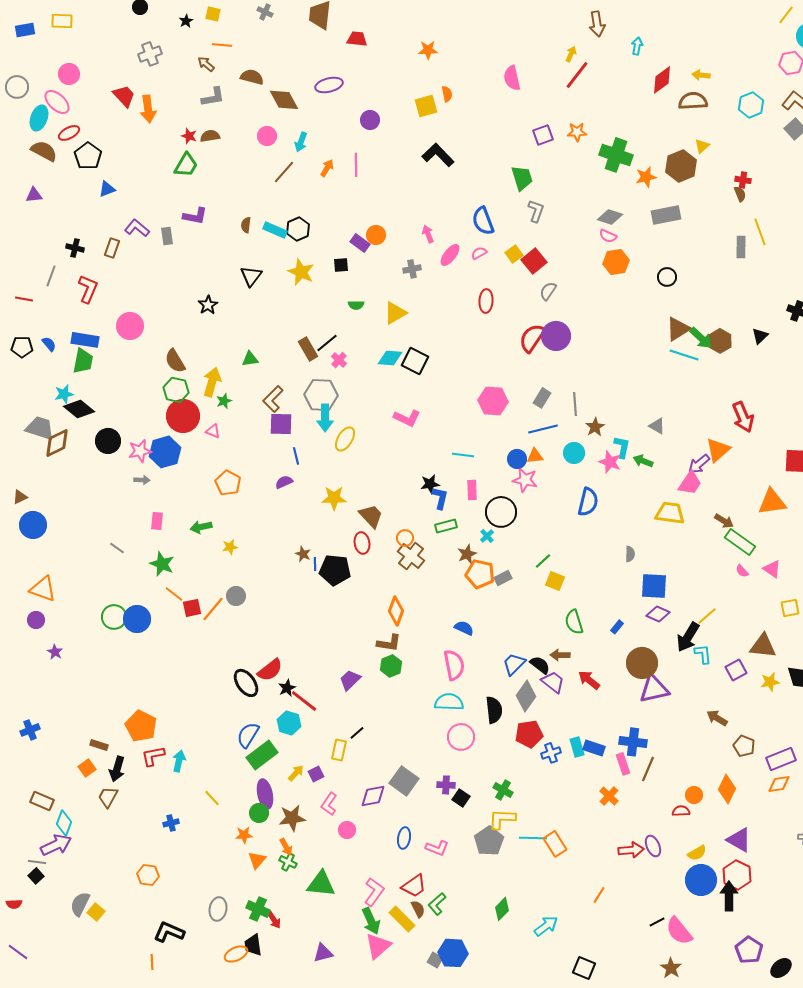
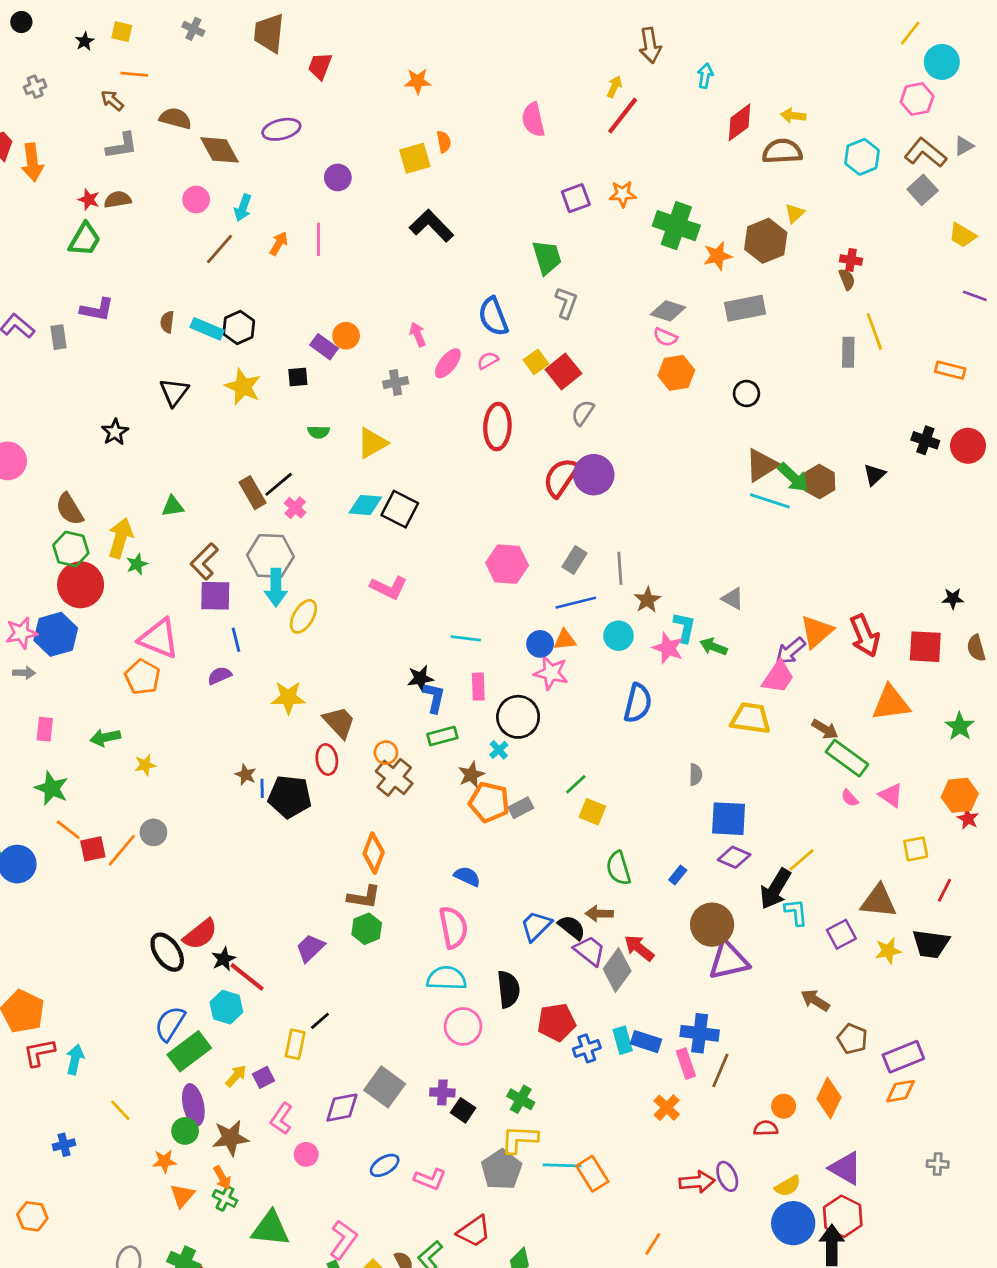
red trapezoid: (357, 39) -> (320, 66), turned -75
gray cross: (150, 54) -> (35, 87), size x0.7
red ellipse: (486, 301) -> (497, 427), size x1.4
red arrow: (743, 417) -> (865, 636), moved
pink triangle: (213, 431) -> (159, 638), moved, size x2.0
gray diamond: (526, 696) -> (617, 970), moved
blue ellipse: (404, 838) -> (385, 1165), turned 50
red trapezoid: (414, 886) -> (474, 1231), moved

